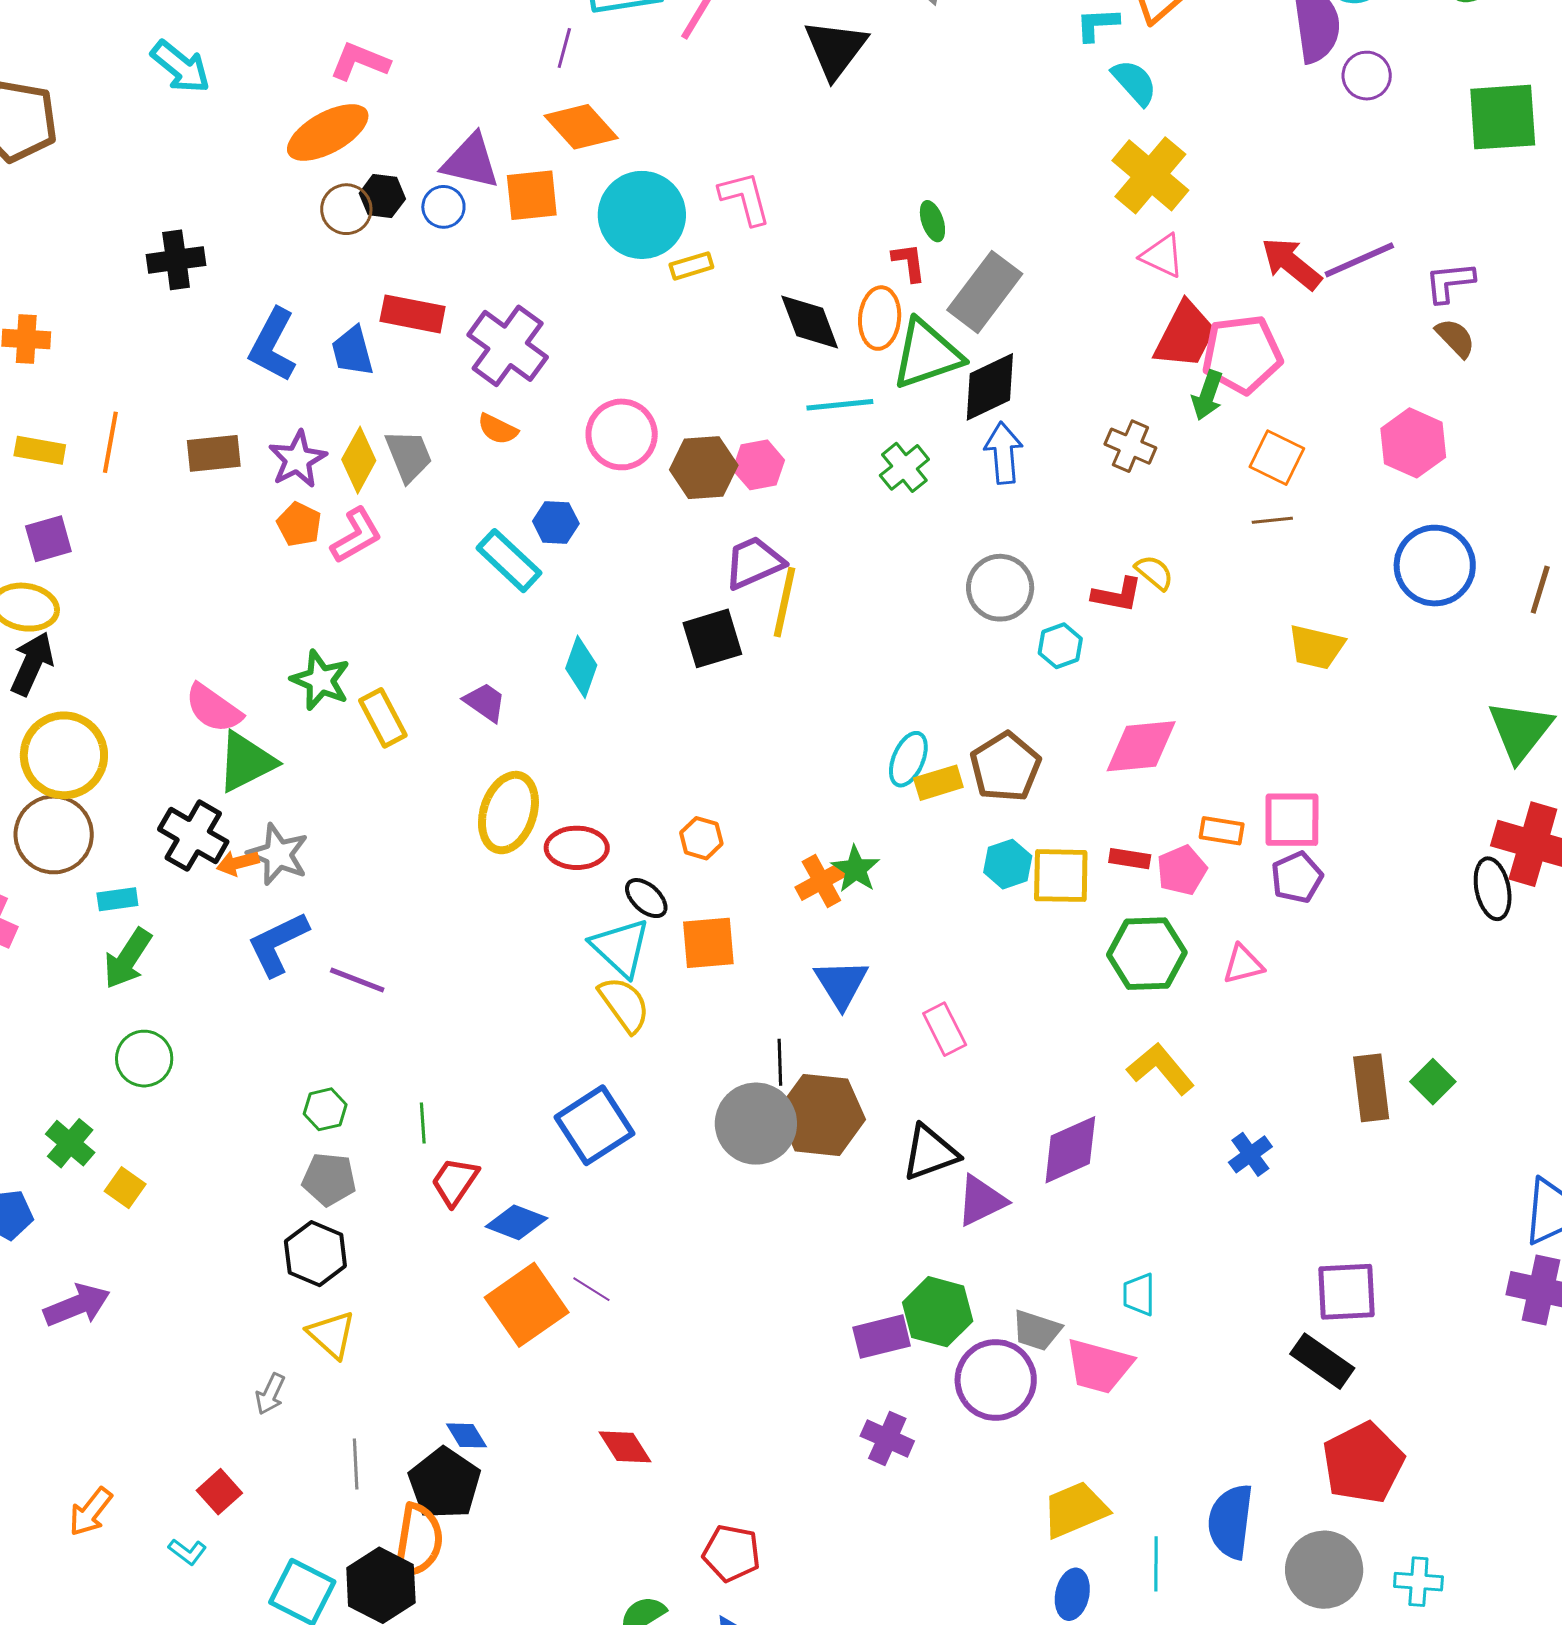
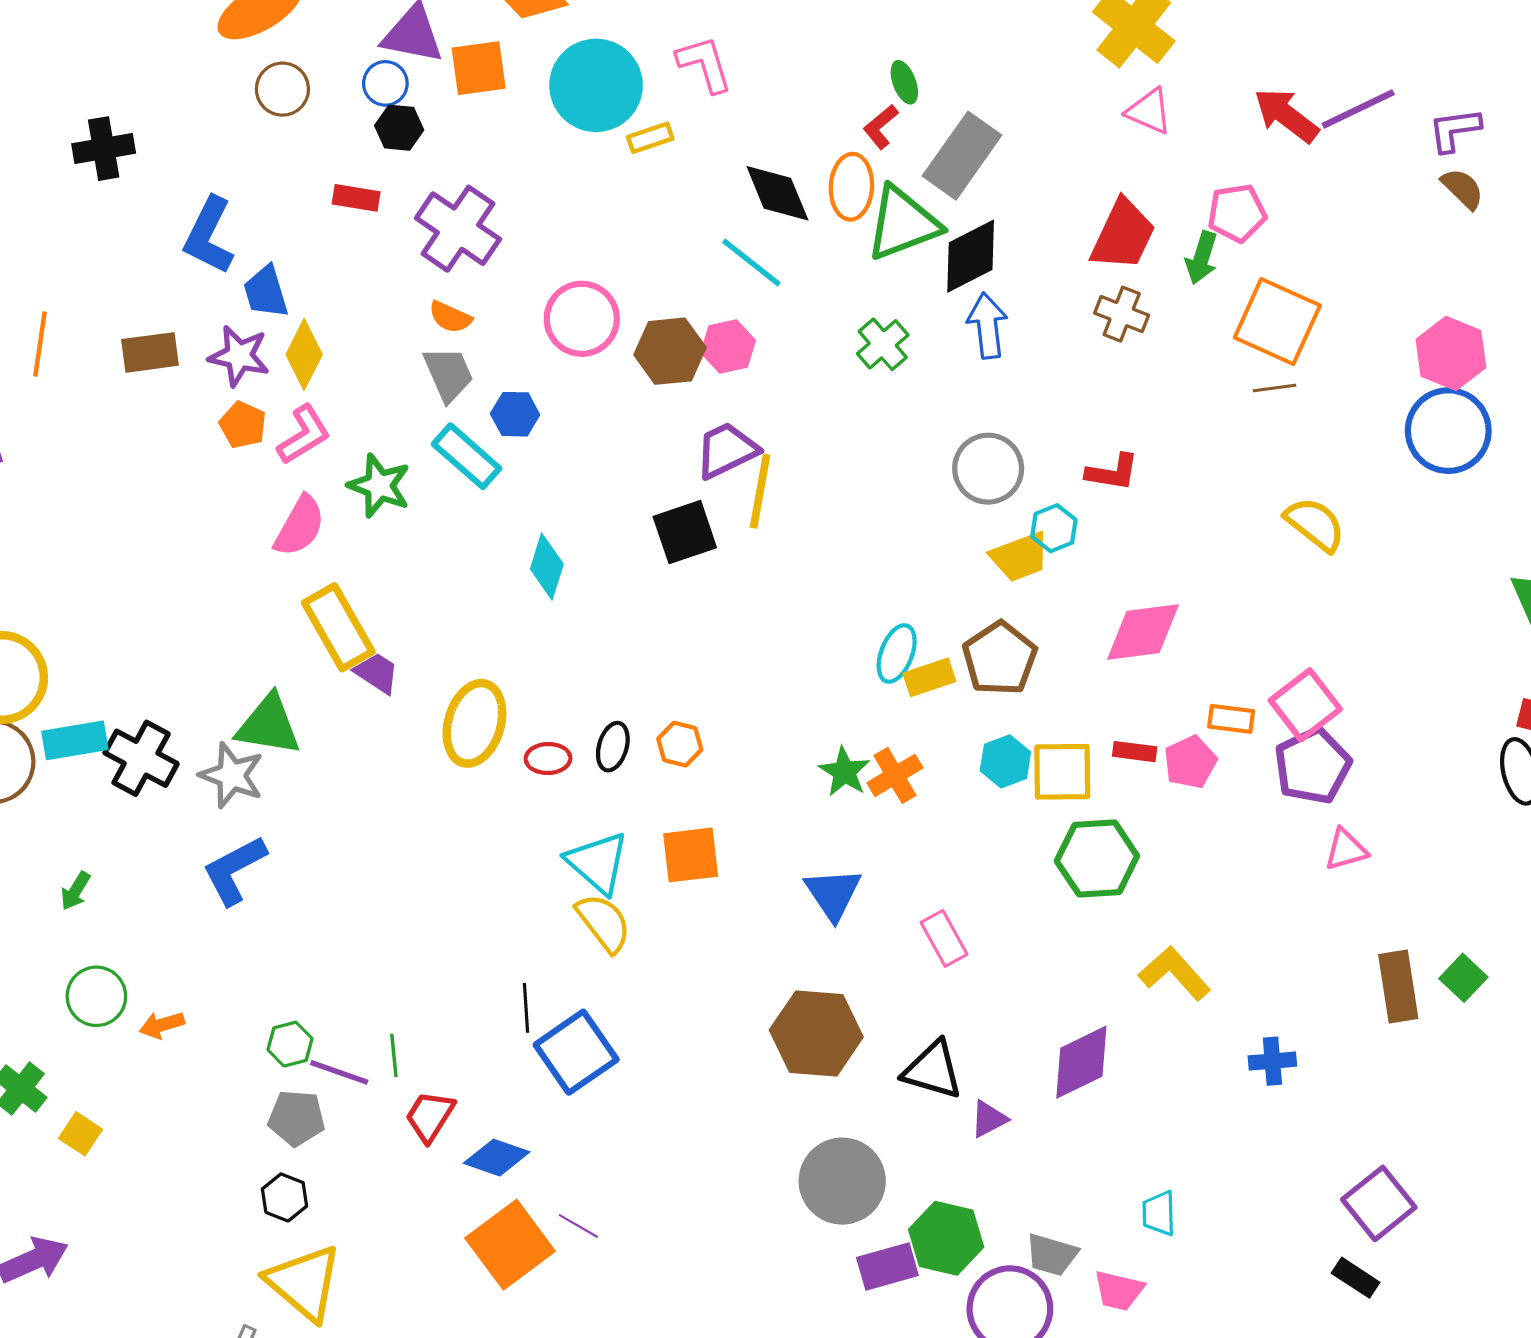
black hexagon: (382, 196) -> (399, 128), moved
red L-shape: (909, 262) -> (881, 127), turned -120
red rectangle: (413, 314) -> (356, 198), size x0.7
red trapezoid: (1185, 335) -> (1123, 235), moved
blue trapezoid: (352, 351) -> (266, 292), moved
pink pentagon: (1242, 354) -> (1237, 213), size x0.7
cyan line: (840, 405) -> (751, 263), moved, turned 46
pink hexagon: (1413, 443) -> (1451, 353), moved
gray trapezoid: (409, 456) -> (448, 374), moved
orange square: (1277, 458) -> (1277, 321), size x1.5
purple star: (298, 459) -> (239, 356), turned -30
yellow semicircle: (1154, 572) -> (1315, 524), moved, size x1.5
yellow trapezoid: (1316, 647) -> (1020, 557), moved, turned -32
green star: (320, 680) -> (379, 486), moved
purple trapezoid: (485, 702) -> (377, 673), moved
pink semicircle: (213, 708) -> (300, 526), moved, turned -94
yellow rectangle: (383, 718) -> (338, 627), size x1.4
green triangle: (246, 762) -> (269, 725), moved, turned 38
pink square: (1292, 820) -> (1305, 705), turned -36
red ellipse: (577, 848) -> (548, 759), size x0.7
orange arrow: (238, 863) -> (162, 1025), moved
purple pentagon: (1297, 877) -> (1312, 766), size x1.4
orange cross: (821, 881) -> (895, 775), moved
black ellipse: (646, 898) -> (613, 747), moved, turned 66
cyan rectangle: (117, 899) -> (75, 740), moved, size x1.5
green hexagon: (1147, 954) -> (1097, 858), moved
green arrow: (128, 959) -> (75, 891), size x0.6
pink triangle: (1243, 964) -> (1346, 850), moved
purple line: (357, 980) -> (339, 1072), moved
black line: (780, 1062) -> (526, 1008), moved
gray circle: (756, 1124) -> (842, 1181), moved
black triangle: (930, 1153) -> (933, 1070), turned 38
blue cross: (1250, 1154) -> (1272, 1061), turned 33
purple triangle: (981, 1201) -> (989, 1119), size x0.7
black hexagon: (315, 1254) -> (285, 1197), size x0.7
purple square: (1346, 1292) -> (1379, 1203), turned -34
yellow triangle: (331, 1335) -> (304, 1283), size x1.5
black rectangle: (1322, 1361) -> (1356, 1278), size x0.7
pink trapezoid: (1099, 1366) -> (1119, 1291), size x0.7

